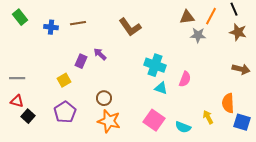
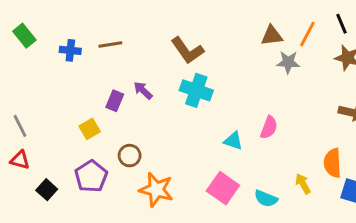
cyan cross: (155, 65) -> (196, 90), moved
gray line: (17, 78) -> (20, 126), turned 63
brown circle: (104, 98) -> (130, 156), moved
black square: (28, 116) -> (47, 190), moved

